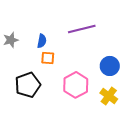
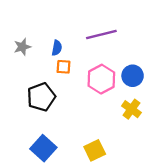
pink hexagon: (76, 85) -> (101, 79), moved

